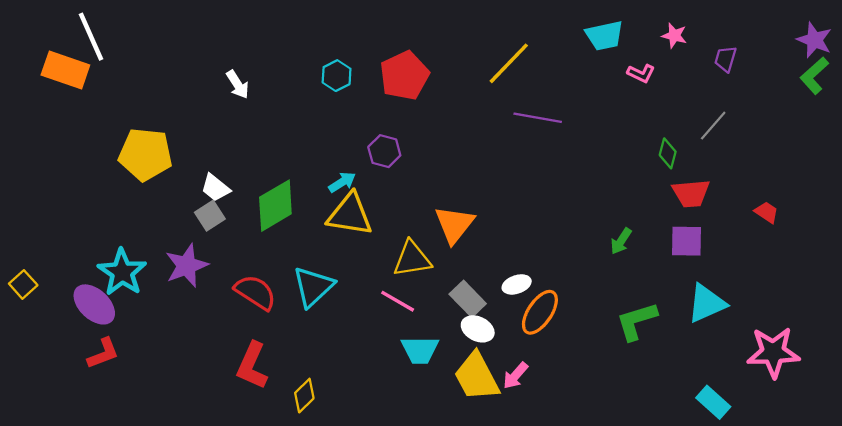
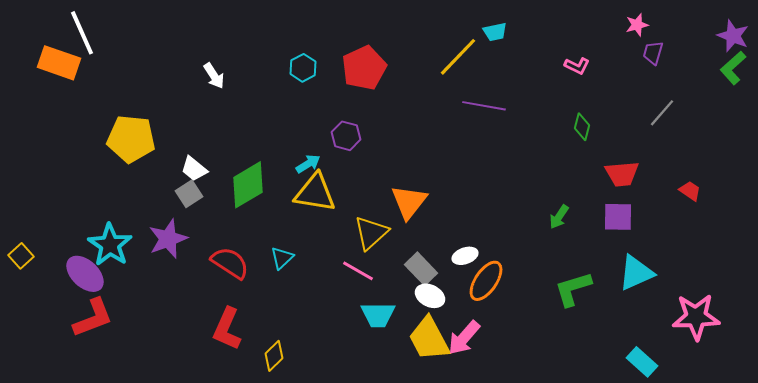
cyan trapezoid: (604, 36) -> (495, 32), moved, size x0.7
pink star: (674, 36) -> (637, 25), moved, turned -30
gray line: (713, 126) -> (662, 113), moved
green diamond: (668, 153) -> (582, 127), moved
yellow triangle: (412, 259) -> (371, 233), turned -33
cyan triangle: (313, 287) -> (282, 258), size x0.6
red L-shape: (103, 353) -> (93, 318), size x1.4
pink arrow: (515, 376) -> (464, 338), size x1.4

